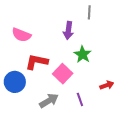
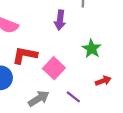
green star: (83, 54) -> (92, 49), moved
purple line: (80, 99) -> (73, 97), turned -32

